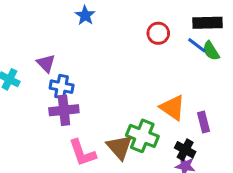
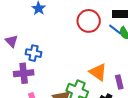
red circle: (158, 33) -> (89, 21), size x1.5
blue cross: (62, 87) -> (34, 53), moved

